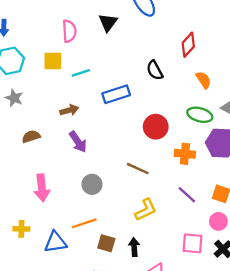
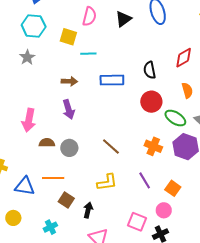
red circle: (156, 127) -> (151, 102), moved
brown semicircle: (31, 136) -> (47, 143), moved
pink arrow: (42, 188) -> (29, 120), moved

